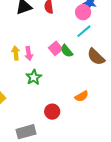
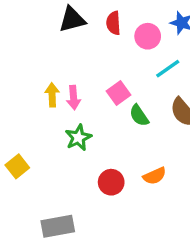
pink circle: (83, 12) -> (148, 36), moved
green semicircle: (67, 51) -> (139, 115), moved
red circle: (52, 112) -> (111, 182), moved

